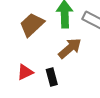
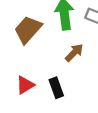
brown arrow: (70, 48) -> (74, 53), size x0.7

